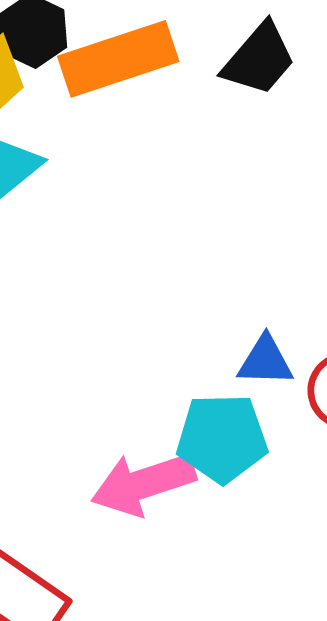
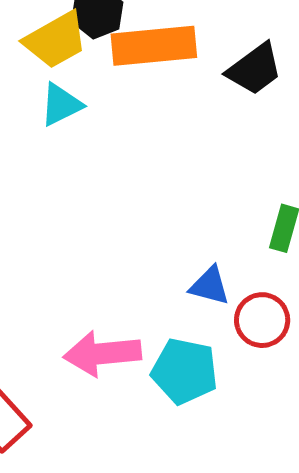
cyan pentagon: (222, 438) -> (185, 371), moved

